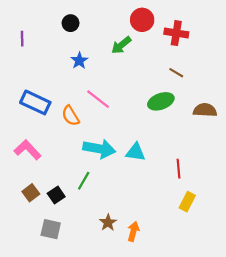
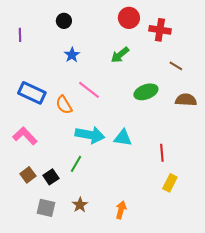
green arrow: (121, 45) -> (120, 55), moved
brown line: (176, 73) -> (176, 66), moved
brown star: (108, 223) -> (80, 205), moved

